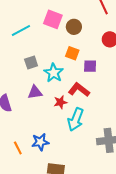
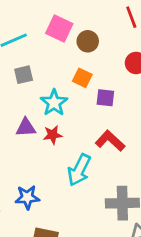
gray square: (31, 63) -> (24, 75), moved
red L-shape: (79, 90) -> (110, 141), moved
red star: (60, 102) -> (53, 135), moved

